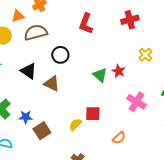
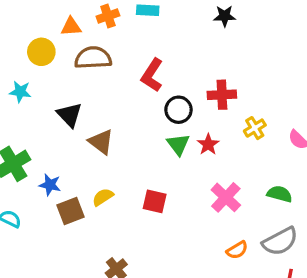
red cross: (130, 20) -> (222, 95), moved
red L-shape: (86, 24) -> (152, 75), moved
black circle: (60, 55) -> (179, 110), moved
yellow semicircle: (75, 124) -> (103, 197), moved
orange semicircle: (119, 138) -> (237, 250), moved

